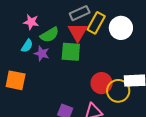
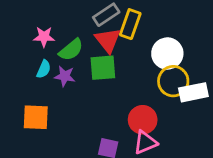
white circle: (121, 28) -> (167, 53), moved
red circle: (102, 83) -> (143, 120), moved
yellow circle: (118, 91) -> (173, 81), moved

